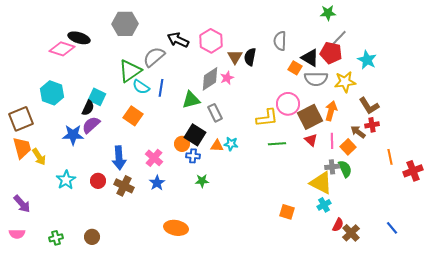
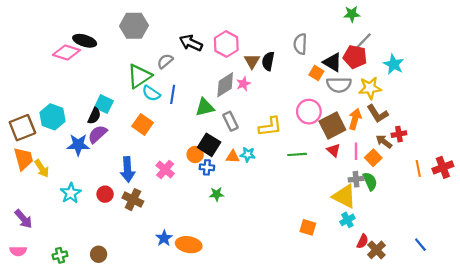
gray semicircle: (154, 57) -> (165, 61), size x0.7
cyan hexagon: (52, 93) -> (52, 117), moved
brown L-shape: (369, 106) -> (378, 114), moved
yellow L-shape: (267, 118) -> (270, 127), moved
red cross: (413, 171) -> (443, 167), moved
blue star: (157, 183) -> (164, 238), moved

